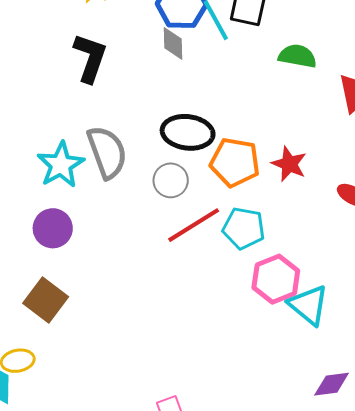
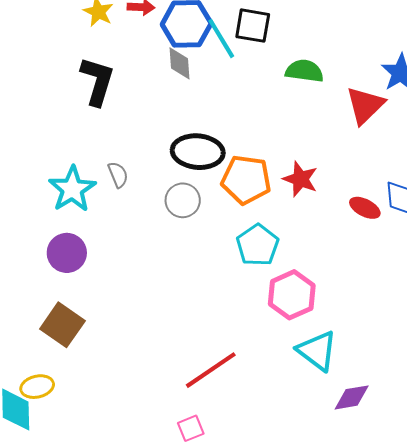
gray semicircle: (107, 152) -> (118, 175), size x0.5
red line: (194, 225) -> (211, 370), moved
cyan pentagon: (244, 228) -> (258, 245), turned 30
cyan triangle: (308, 305) -> (317, 351), moved

